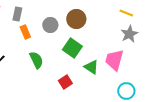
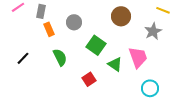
yellow line: (126, 13) -> (163, 10), moved
brown circle: (76, 19) -> (121, 16), moved
pink trapezoid: (114, 60) -> (138, 57), turned 145

